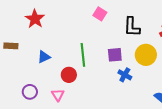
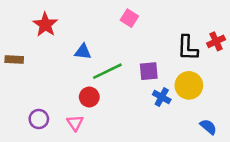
black L-shape: (132, 27) -> (188, 48), moved
green line: (83, 55) -> (107, 71), turned 70
yellow circle: (146, 55) -> (189, 85), moved
blue triangle: (44, 57) -> (83, 52), moved, turned 32

